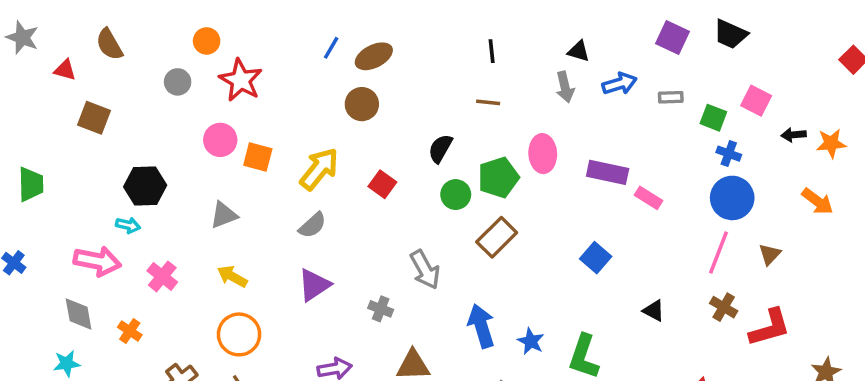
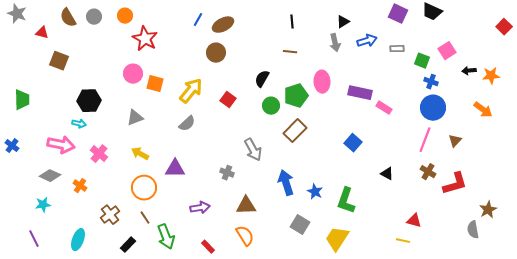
black triangle: (579, 51) -> (343, 22), turned -48
gray circle: (178, 82) -> (94, 17), moved
pink square: (756, 101) -> (447, 51), turned 30
purple triangle: (314, 285) -> (175, 169), moved, turned 35
gray diamond: (79, 314) -> (50, 176), turned -55

